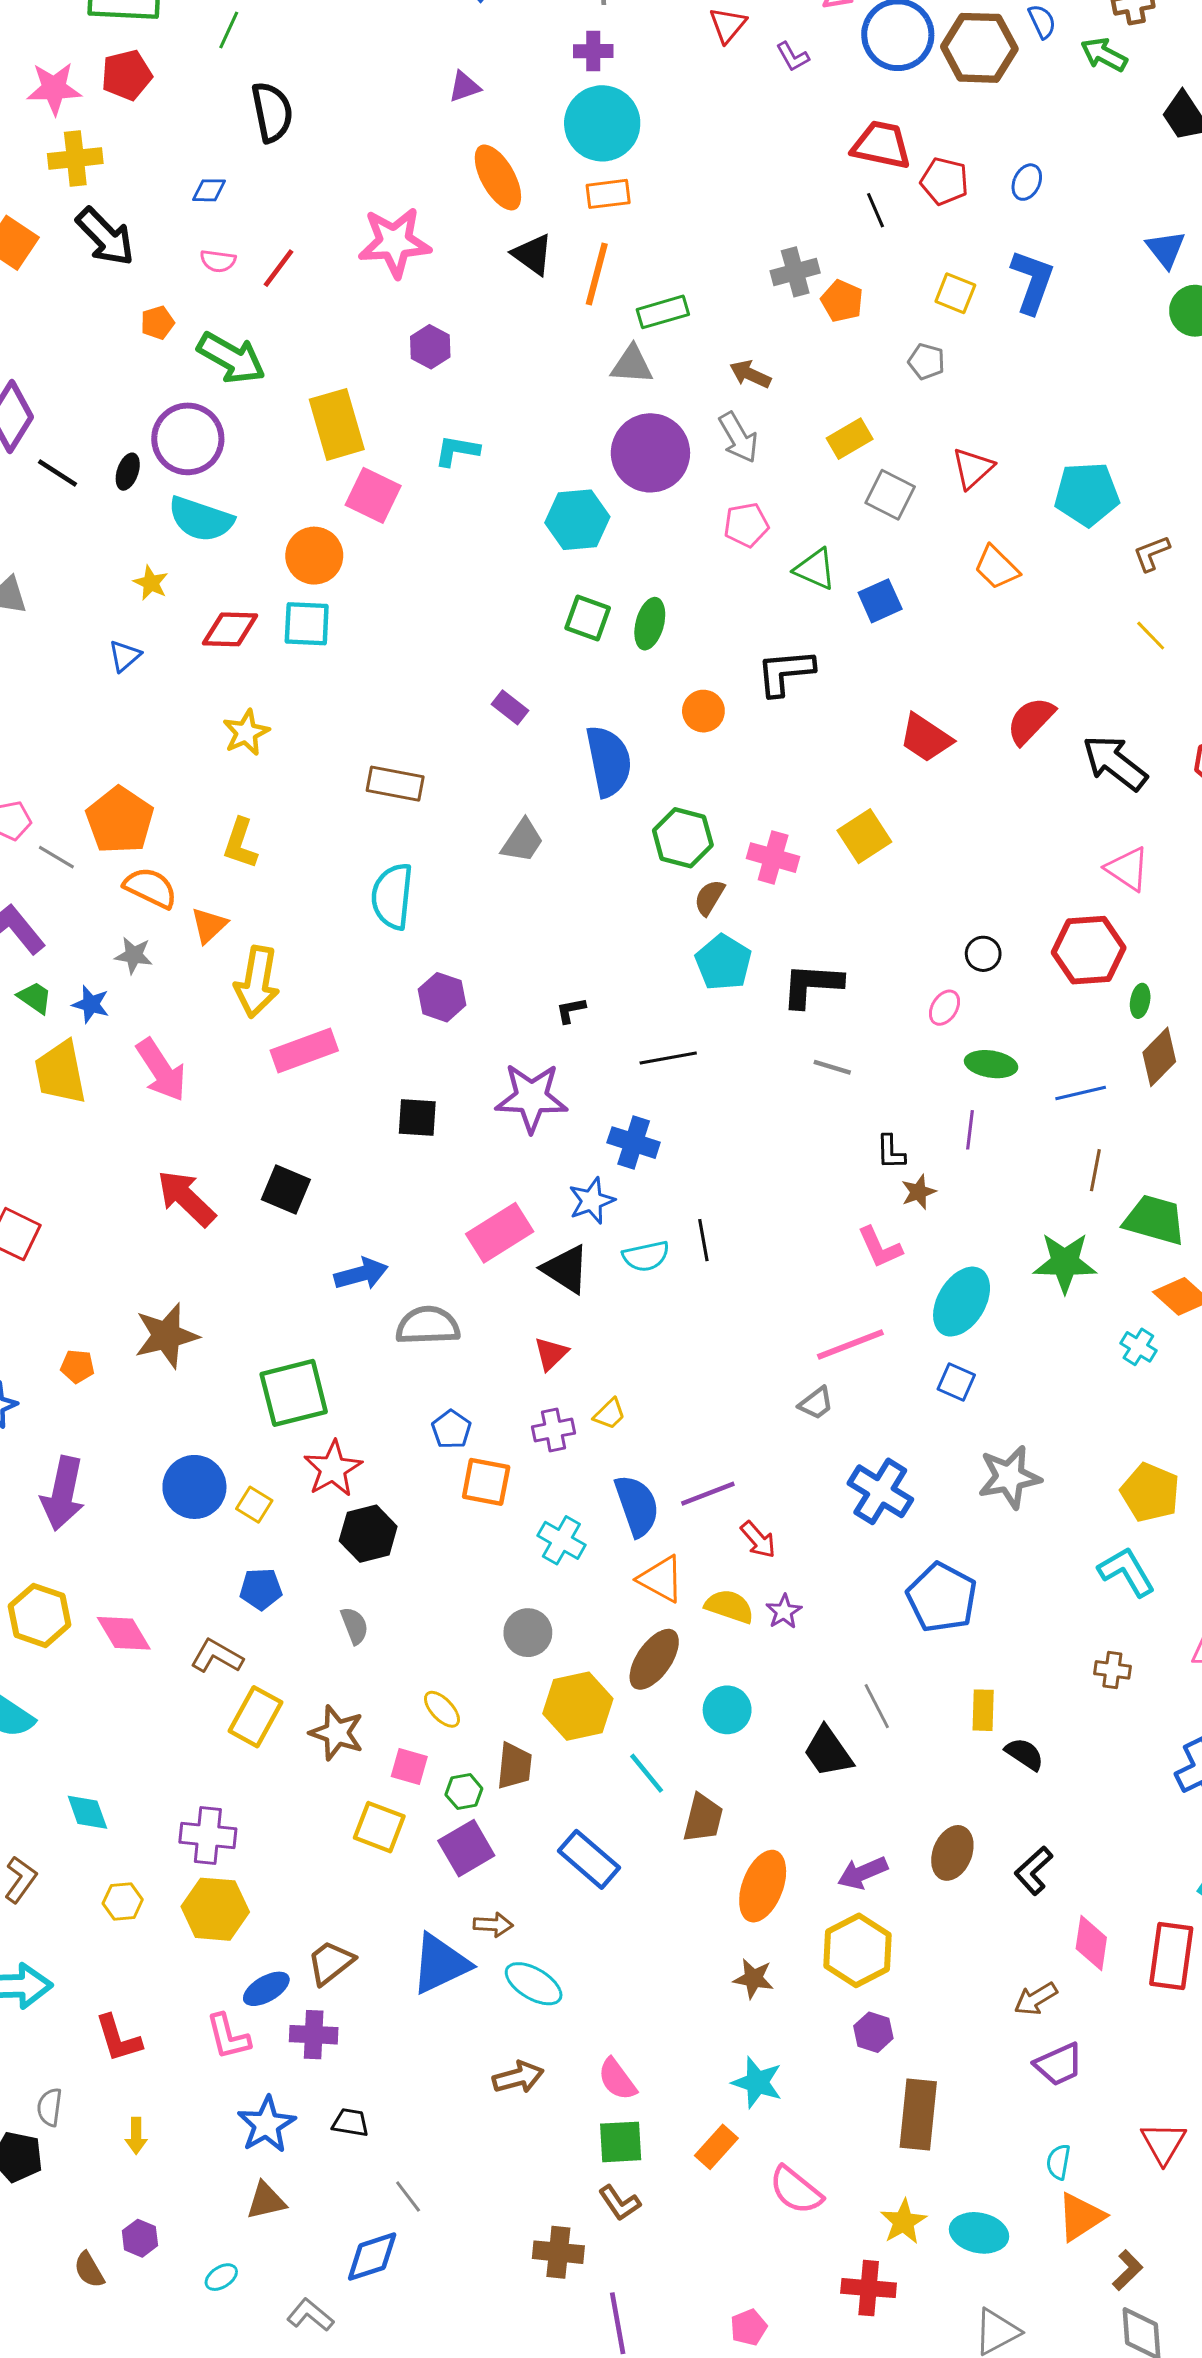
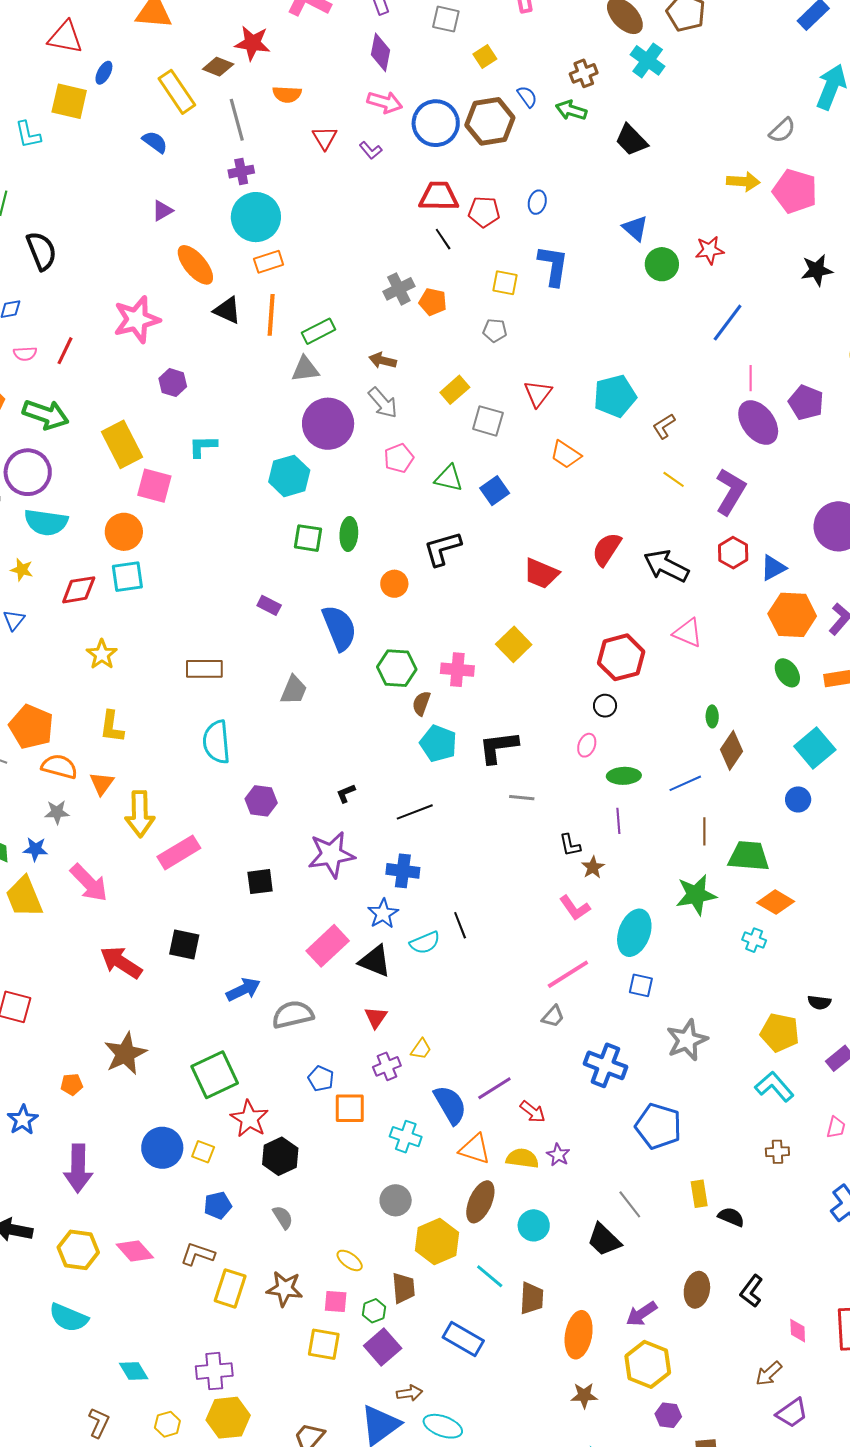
red hexagon: (1089, 950) -> (621, 657), moved
pink diamond: (1091, 1943) -> (798, 1331), size x0.7

